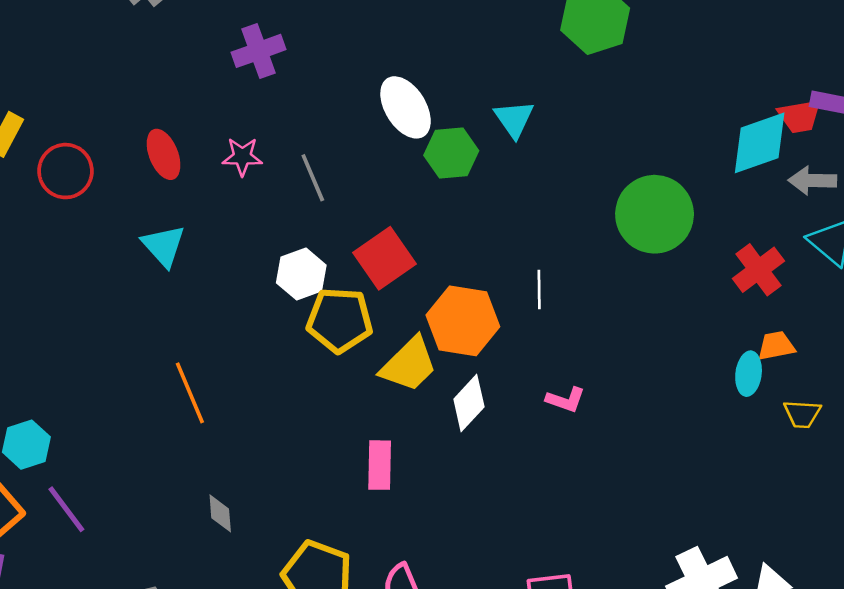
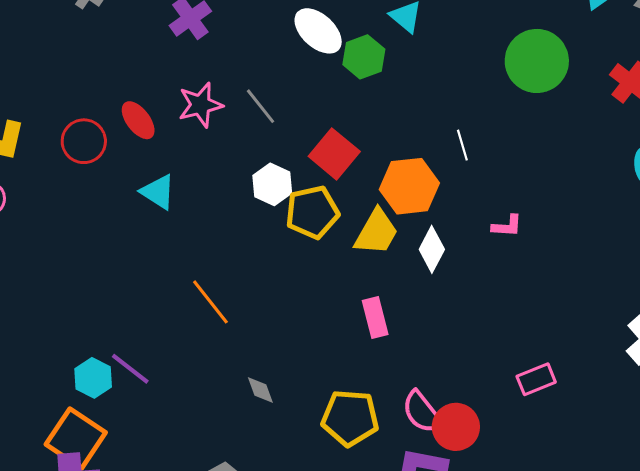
pink star: (242, 157) -> (200, 105), size x1.4
red circle: (65, 171) -> (84, 141), moved
purple line: (66, 509) -> (130, 369), moved

